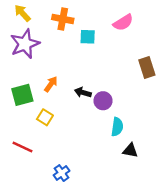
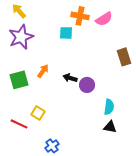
orange cross: (63, 19) -> (80, 16), moved
cyan square: (88, 37) -> (66, 33), moved
yellow square: (45, 117) -> (38, 113), moved
cyan semicircle: (117, 127) -> (109, 107), moved

